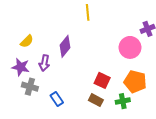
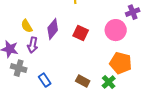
yellow semicircle: (27, 41) -> (27, 26), moved, turned 104
red square: (102, 80) -> (81, 33), moved
green cross: (123, 101) -> (109, 82), turned -32

